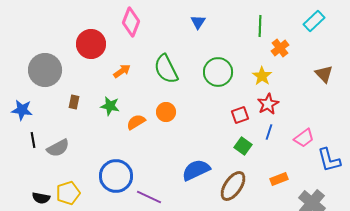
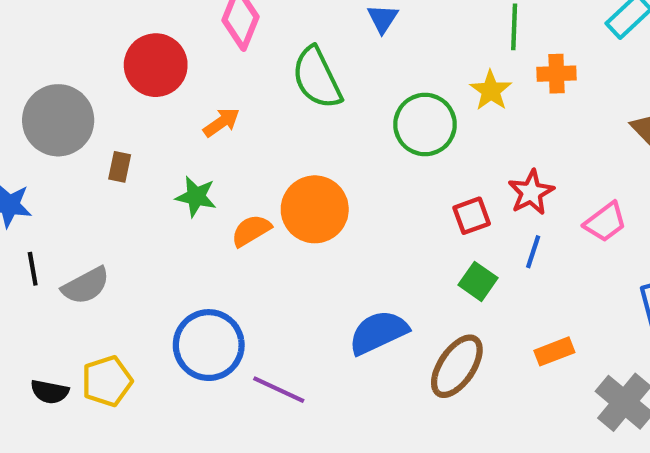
orange cross: (280, 48) -> (556, 74), turned 36
green semicircle: (166, 69) -> (317, 78), moved
yellow star: (262, 76) -> (491, 91), moved
brown rectangle: (74, 102) -> (120, 167), moved
orange circle: (166, 112) -> (315, 209), size x1.6
pink trapezoid: (304, 138) -> (605, 222), moved

